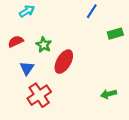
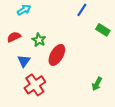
green rectangle: (115, 34) -> (103, 30), turned 48
green arrow: (109, 94) -> (97, 84), turned -48

